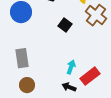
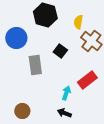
gray rectangle: (22, 58) -> (35, 65), moved
red rectangle: (90, 76) -> (87, 80), moved

